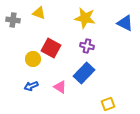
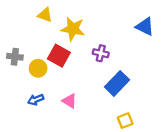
yellow star: (85, 18) -> (73, 29), moved
gray cross: (13, 20) -> (15, 57), moved
blue rectangle: (84, 73) -> (117, 83), moved

